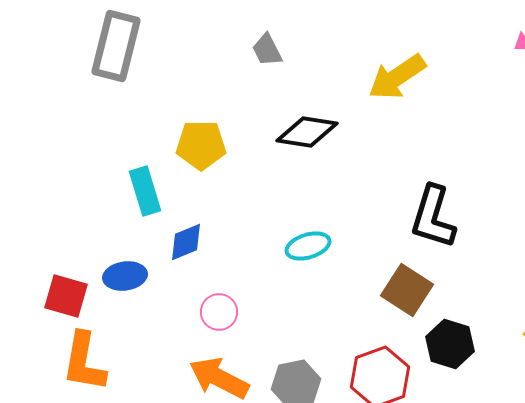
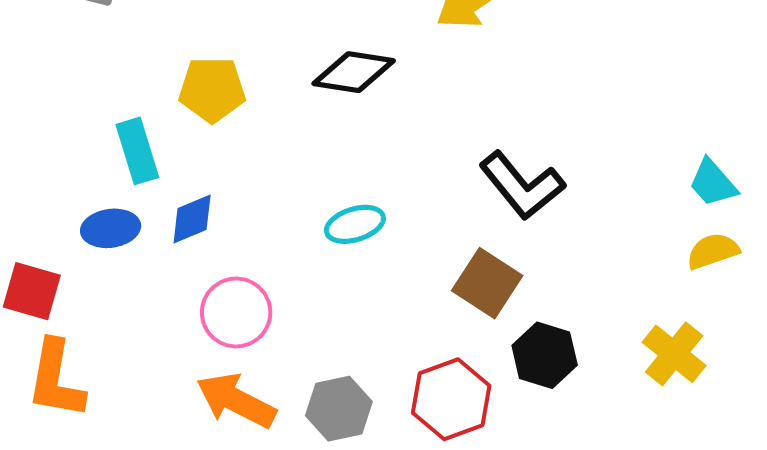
black L-shape: (433, 217) -> (522, 186), turned -56
blue ellipse: (125, 276) -> (111, 228), moved
pink circle: (219, 312) -> (236, 312), size x1.4

